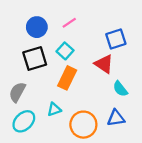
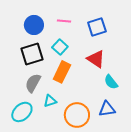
pink line: (69, 23) -> (64, 21), turned 40
blue square: (116, 39) -> (97, 27), moved
gray semicircle: (17, 92) -> (33, 83), moved

